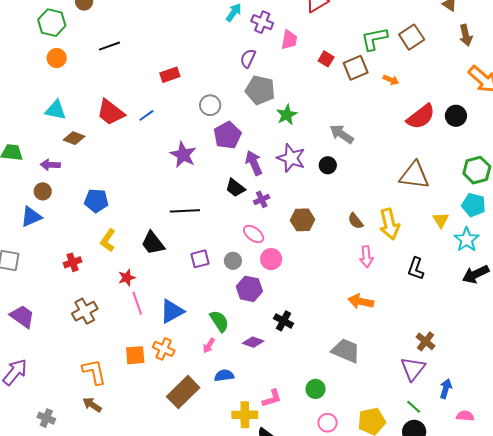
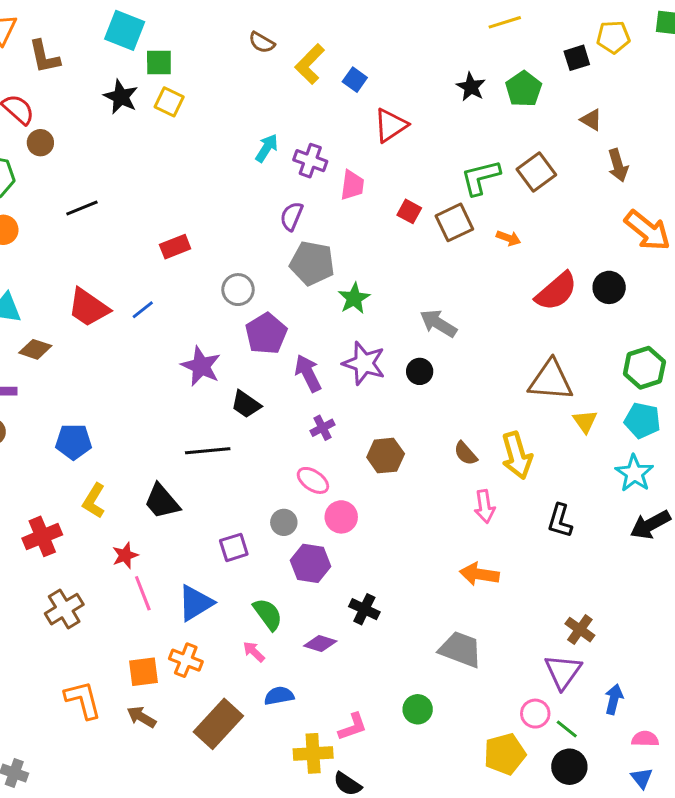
black trapezoid: (235, 188) -> (246, 404), moved
yellow triangle: (441, 220) -> (585, 421), moved
purple square: (200, 259) -> (234, 547), moved
red cross: (73, 262) -> (42, 536), size x1.4
pink arrow: (209, 346) -> (254, 652), turned 105
brown arrow: (92, 405) -> (141, 717), moved
pink circle: (328, 423) -> (535, 714), moved

